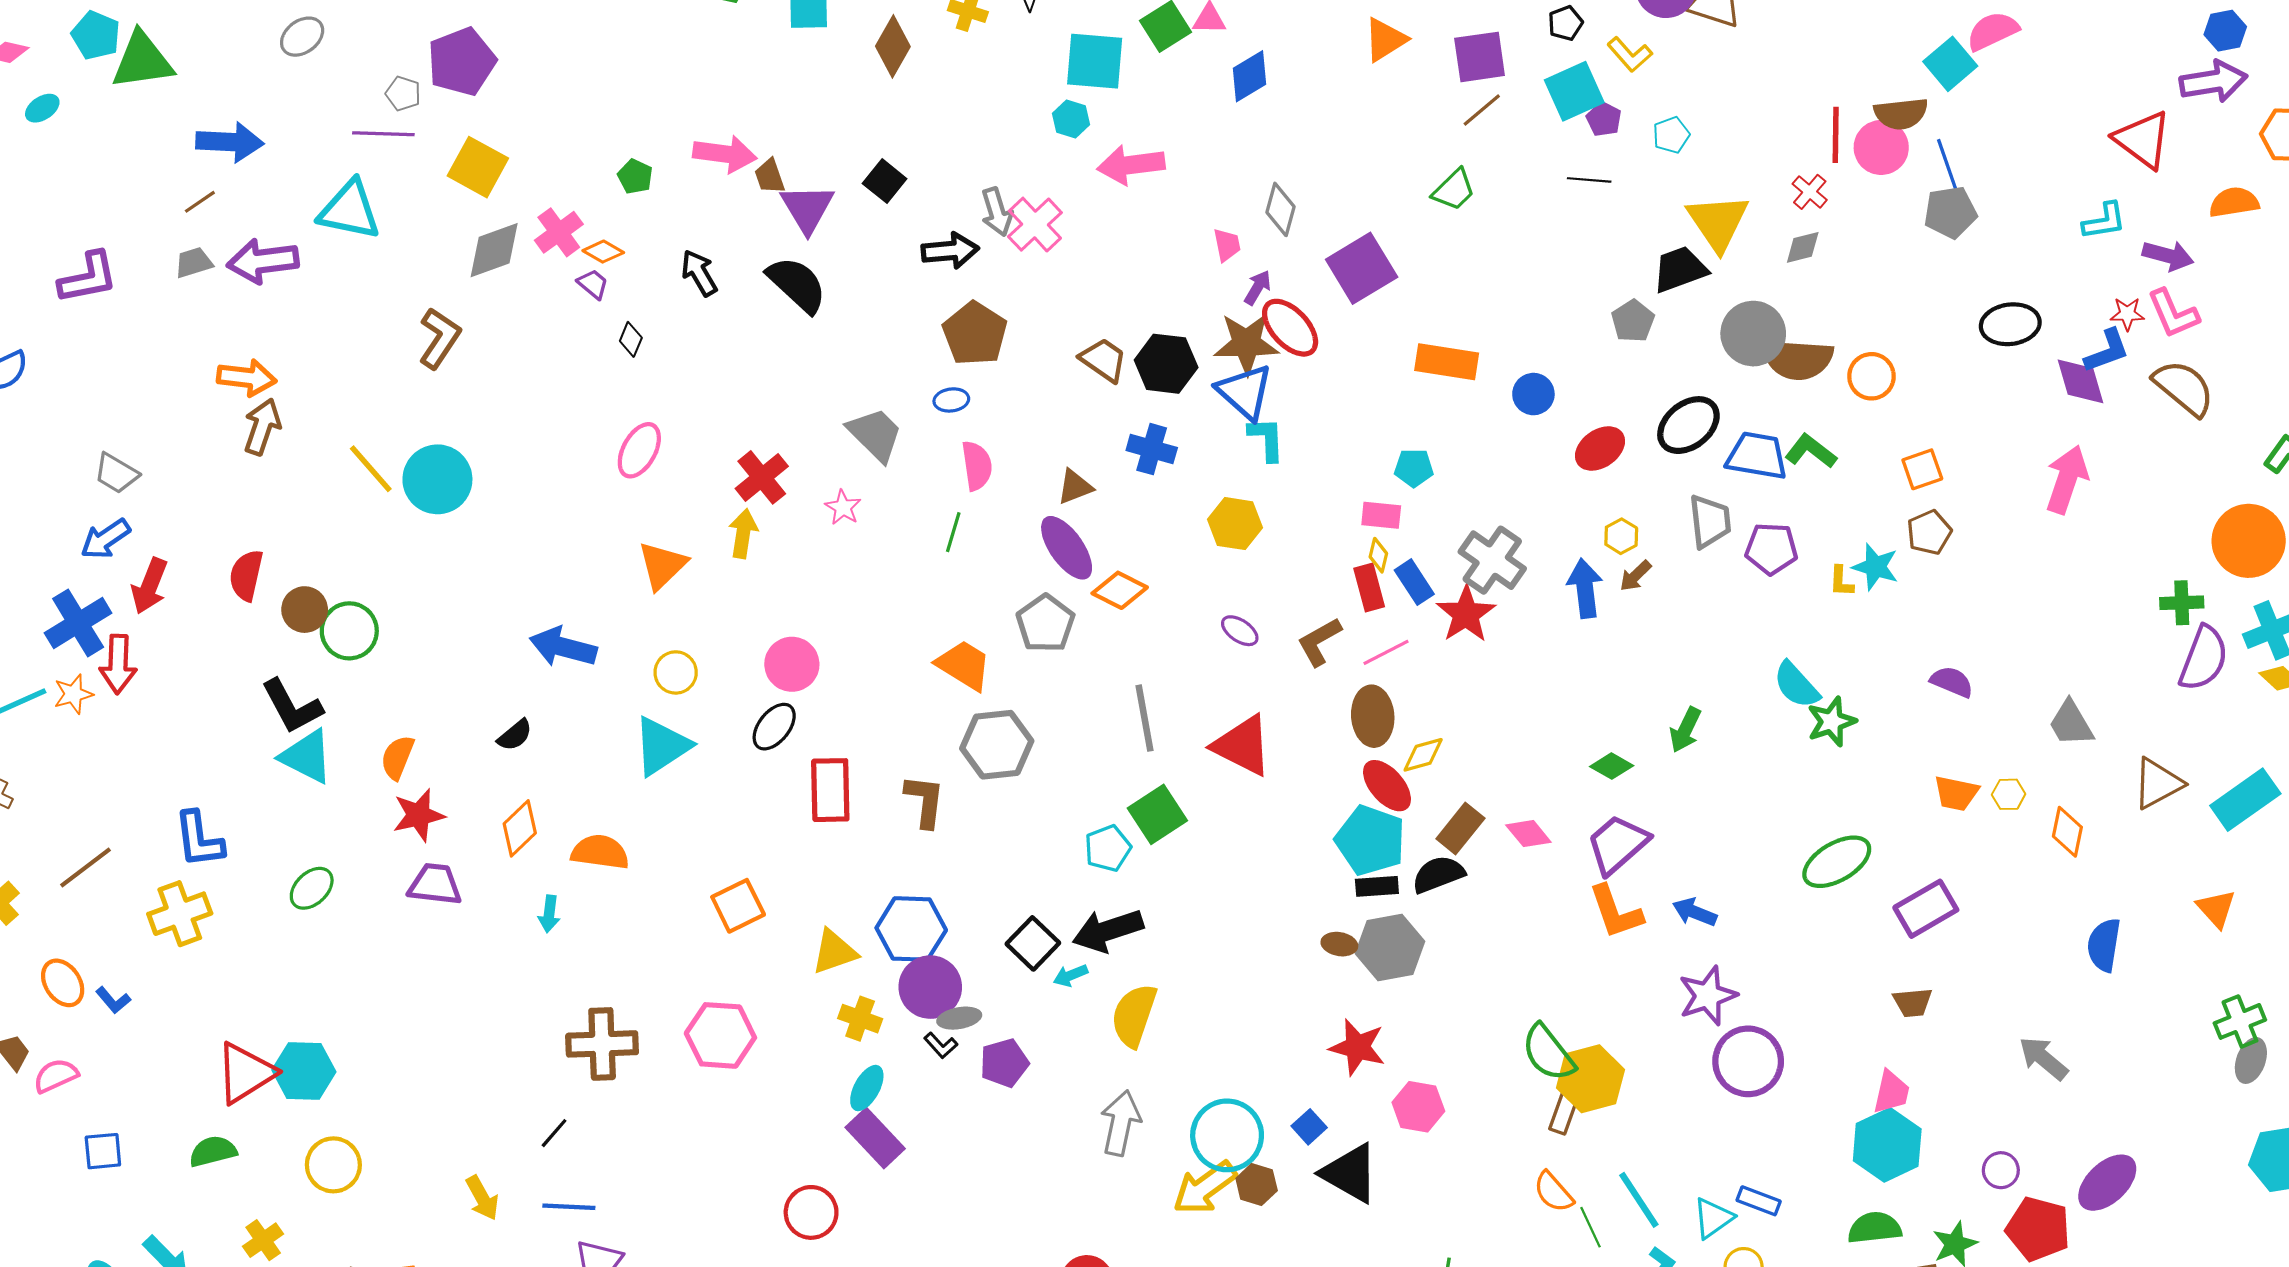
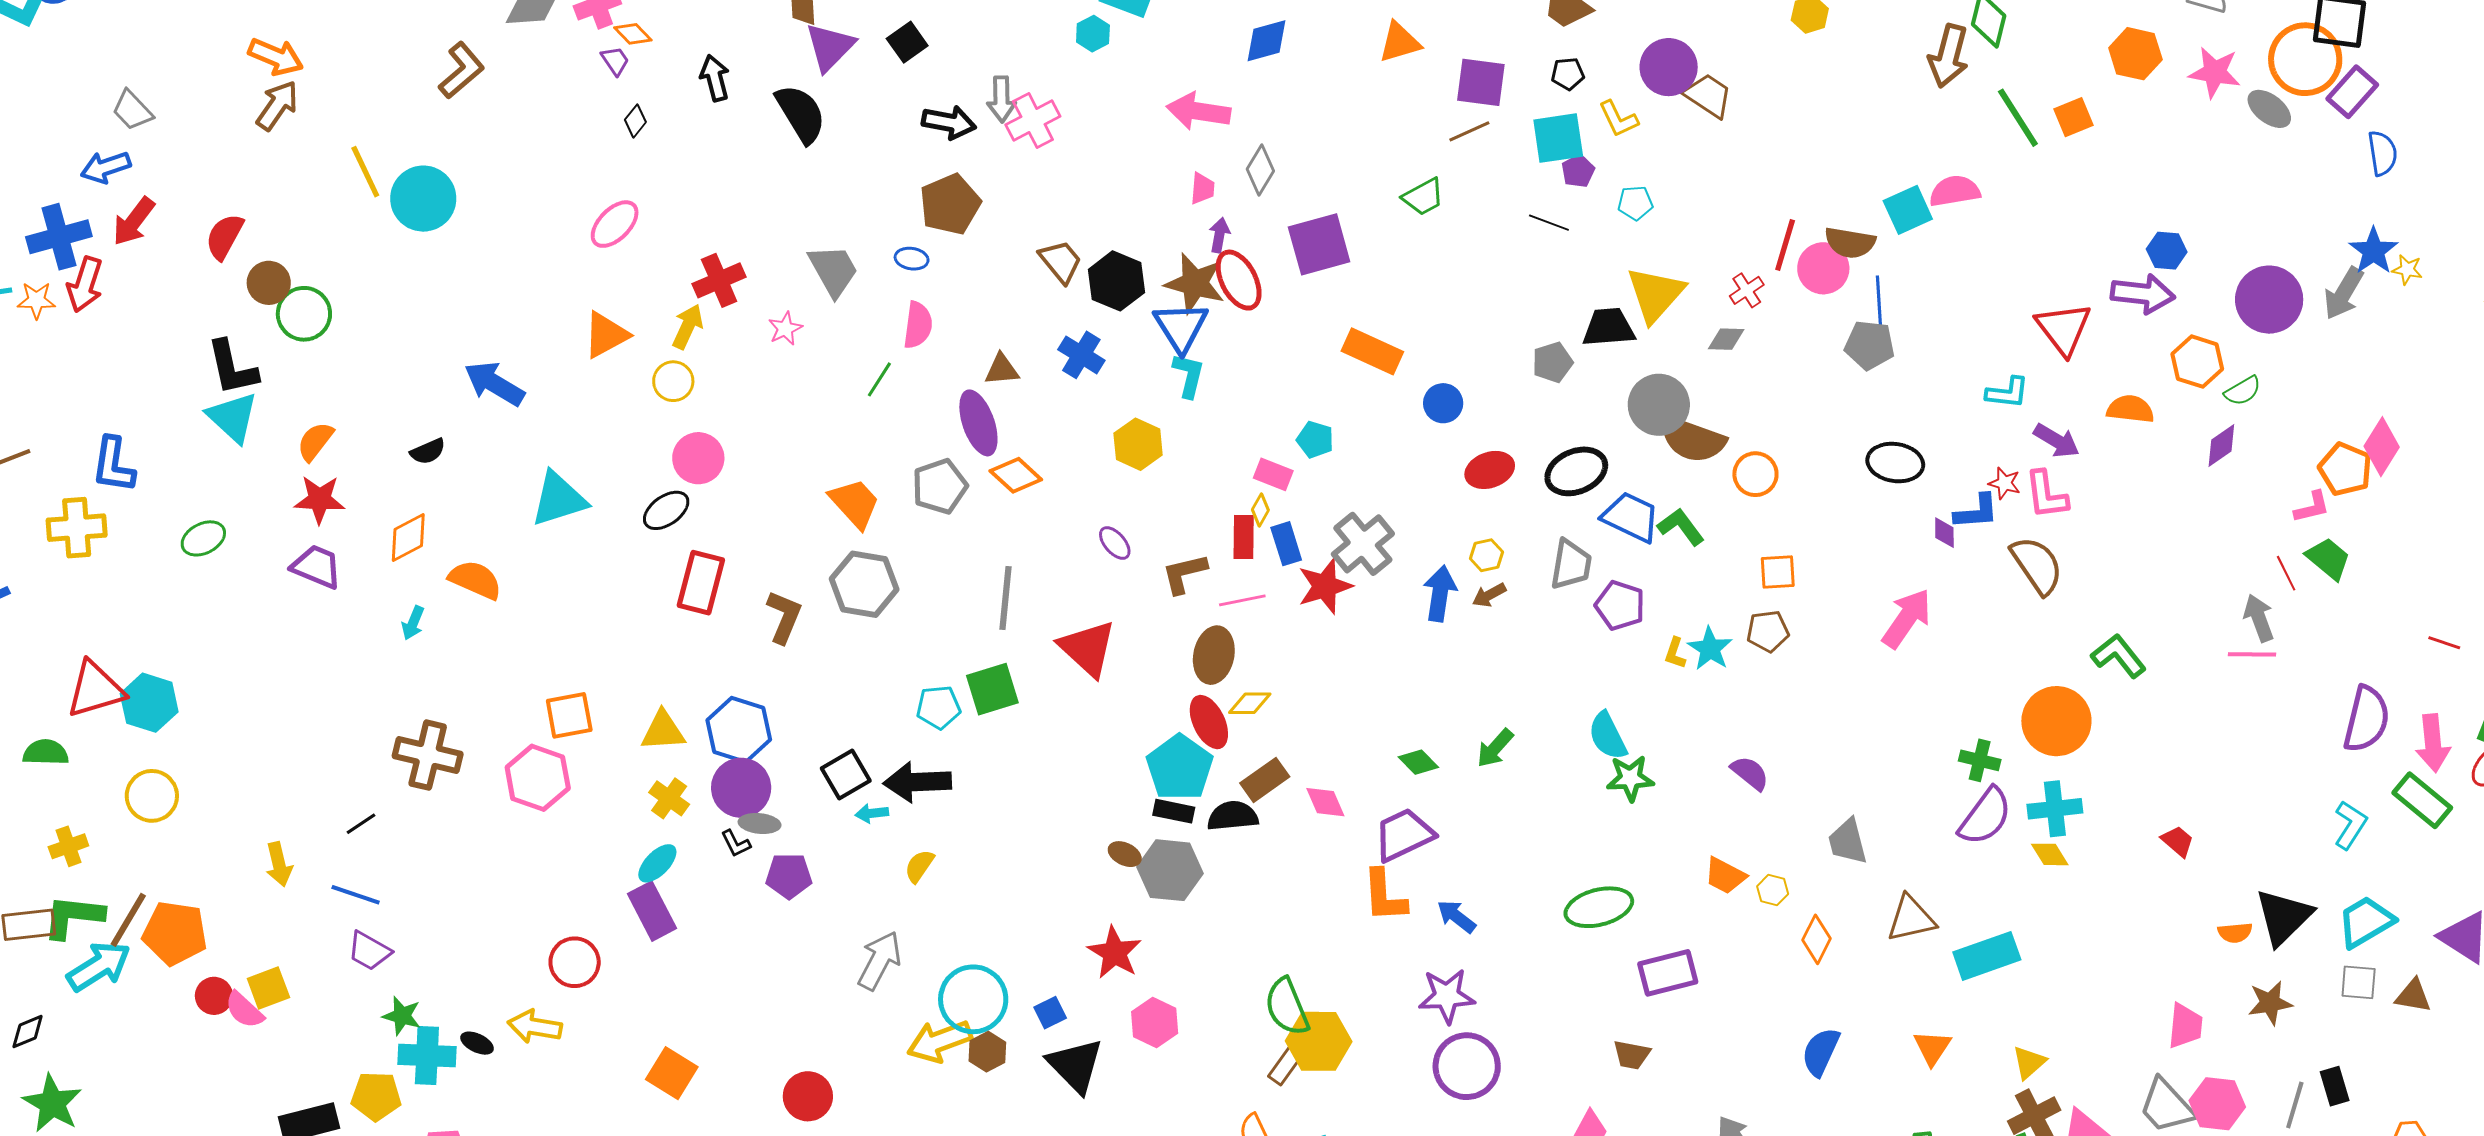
pink arrow: (1131, 165) -> (1199, 111), moved
purple arrow: (1258, 288) -> (1219, 235), turned -36
purple diamond: (2080, 381) -> (1944, 533), size x0.6
yellow circle: (676, 672) -> (673, 381), moved
orange square: (738, 906) -> (569, 715), moved
yellow semicircle: (1134, 1015) -> (919, 866), size x0.6

